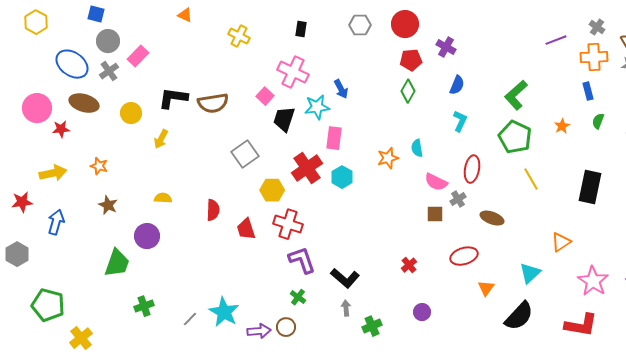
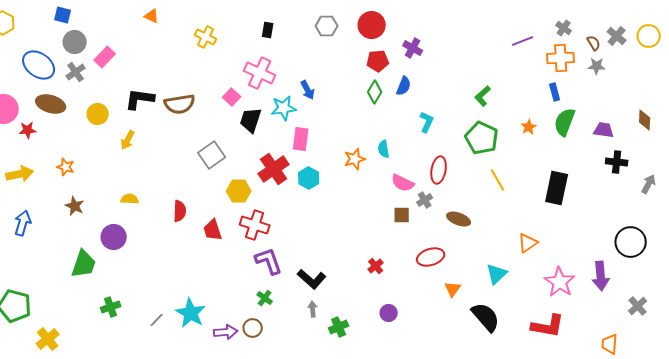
blue semicircle: (457, 85) -> (404, 86), moved
green L-shape: (516, 95) -> (483, 96), size x0.7
green semicircle: (598, 121) -> (565, 122), size x1.8
black semicircle: (519, 316) -> (486, 317), turned -84

